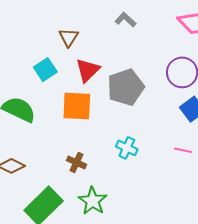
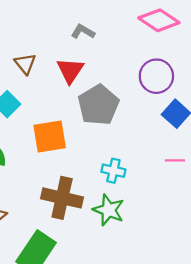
red triangle: (88, 70) -> (70, 70), moved
brown cross: (76, 162) -> (62, 198), size x1.8
green star: (93, 201) -> (109, 210), moved

